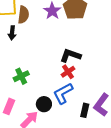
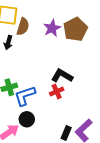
blue L-shape: (63, 93) -> (25, 96), moved

